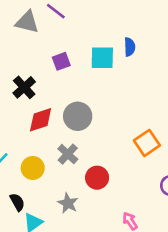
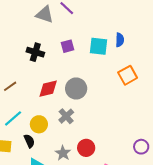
black cross: (24, 87) -> (35, 52), moved, turned -36
orange square: (147, 143) -> (128, 75), moved
red circle: (97, 178) -> (86, 148), moved
black semicircle: (17, 202) -> (29, 141), moved

